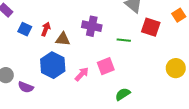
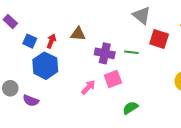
purple cross: (92, 26) -> (105, 53), moved
brown triangle: (63, 39) -> (78, 34), moved
blue hexagon: (53, 65) -> (45, 66), moved

